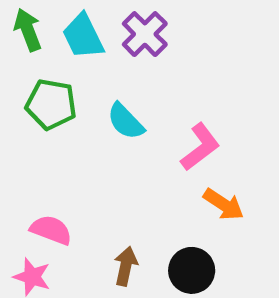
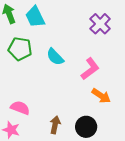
purple cross: (145, 34) -> (100, 24), moved

